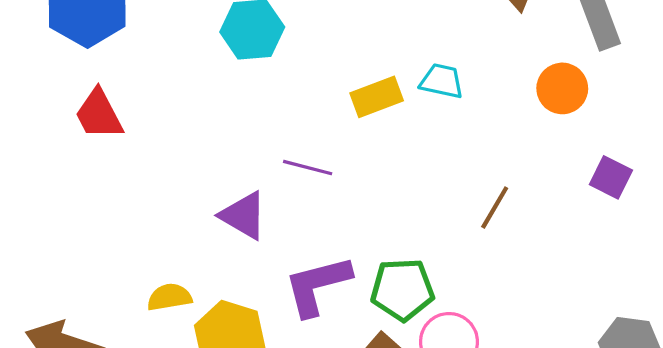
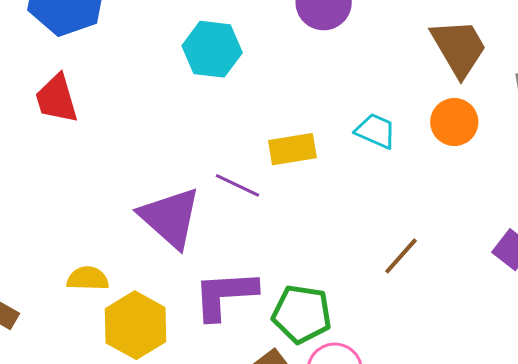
orange circle: (562, 88) -> (454, 122), moved
yellow rectangle: (377, 97) -> (292, 149), moved
purple triangle: (243, 216) -> (170, 217), size x1.4

